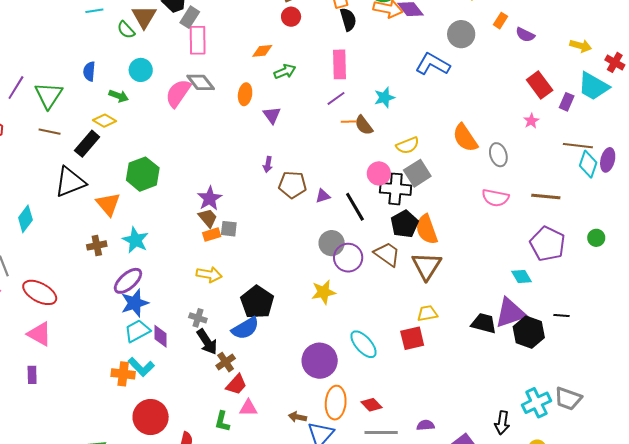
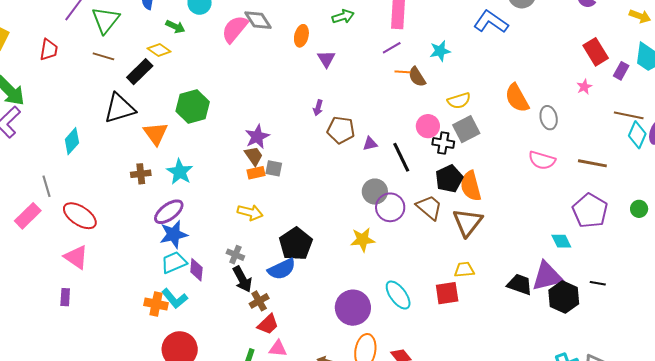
black cross: (396, 189) -> (443, 143), size x0.7

